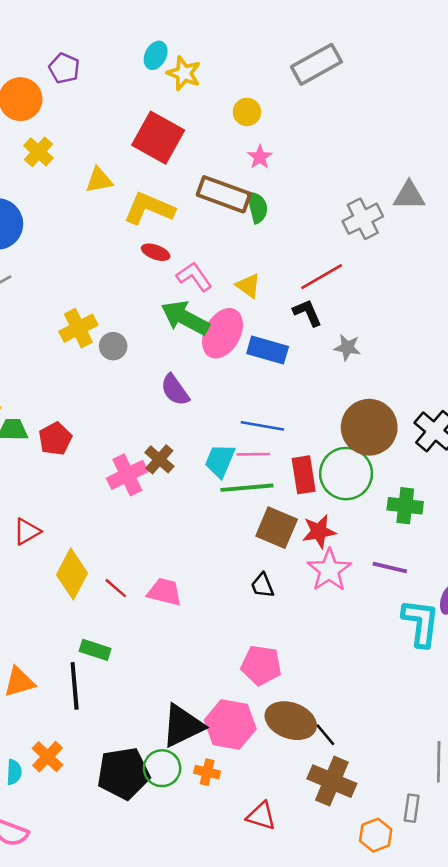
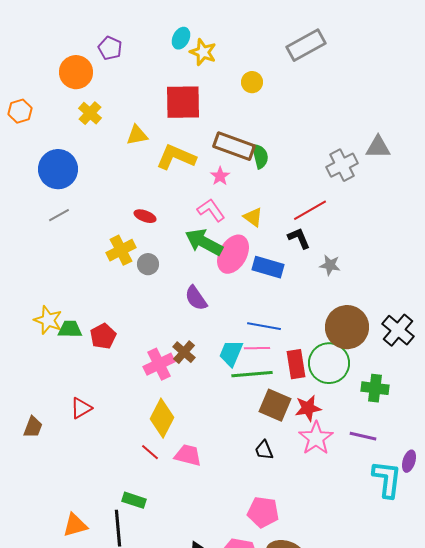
red square: (158, 138) -> (183, 102), turned -30
pink star: (260, 157) -> (220, 176), moved
red ellipse: (156, 252) -> (145, 216), moved
yellow diamond: (72, 574) -> (162, 418), moved

